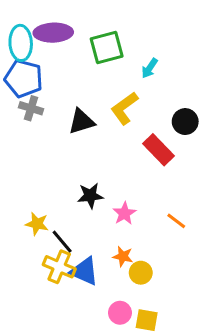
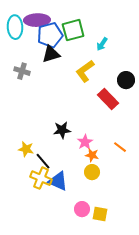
blue pentagon: (24, 79) -> (50, 35), moved, turned -30
black triangle: (81, 122) -> (51, 54), moved
orange star: (123, 256) -> (92, 155), moved
yellow circle: (141, 273) -> (92, 172), moved

